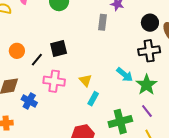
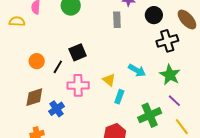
black circle: (150, 23) -> (154, 15), moved
cyan arrow: (125, 75) -> (137, 70), moved
blue cross: (29, 101) -> (56, 109), turned 35

